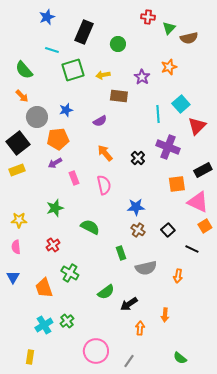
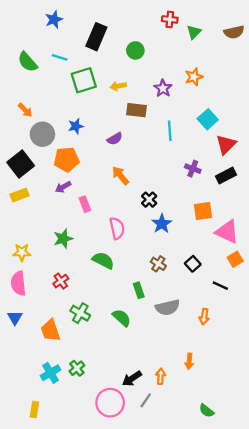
brown semicircle: (189, 38) -> (234, 32), moved
green semicircle: (24, 70) -> (28, 62), moved
cyan line: (158, 114) -> (170, 131), moved
purple cross: (168, 147) -> (193, 169), size x0.6
black cross: (138, 158) -> (149, 200), moved
black rectangle: (203, 170) -> (226, 175), moved
pink semicircle: (104, 185) -> (117, 228), moved
blue star: (136, 207) -> (162, 224), moved, turned -30
pink semicircle: (16, 247) -> (18, 283), size x1.5
green semicircle: (106, 292) -> (122, 318), moved, turned -102
black arrow: (129, 304) -> (132, 379), moved
gray line: (129, 361) -> (146, 400), moved

